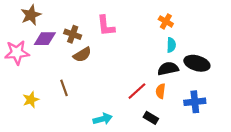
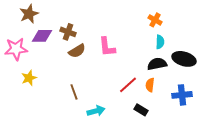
pink L-shape: (106, 26) -> (107, 47), moved
brown line: (64, 88) -> (74, 92), moved
yellow star: (31, 100) -> (29, 78), moved

